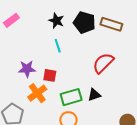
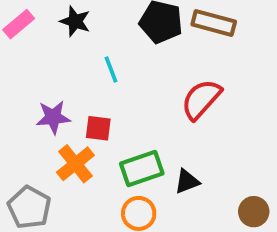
black star: (56, 21) -> (75, 21), moved
black triangle: (94, 95) -> (187, 181), moved

